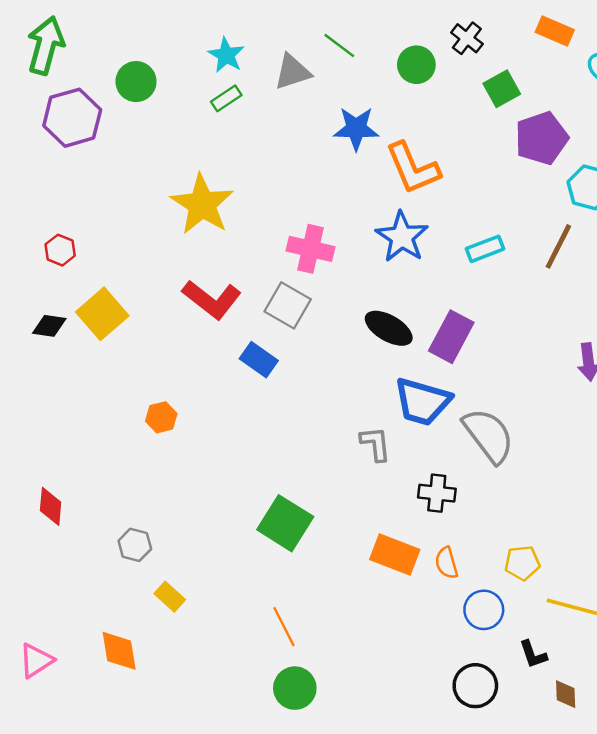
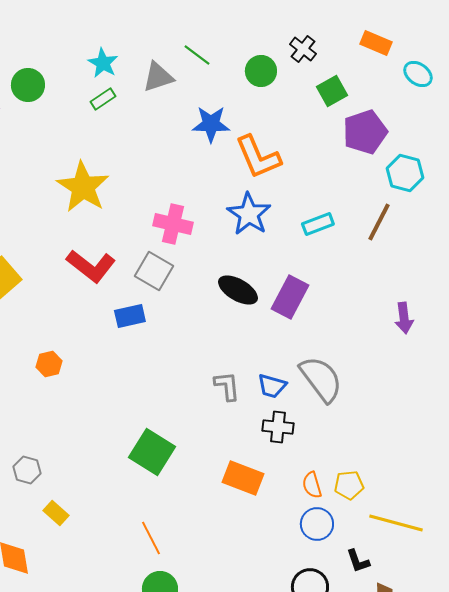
blue rectangle: (259, 360) -> (130, 316), turned -48
blue trapezoid: (422, 402) -> (272, 386), moved, size x0.6
orange semicircle: (446, 563) -> (312, 485), moved

